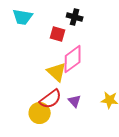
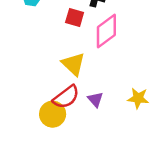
pink diamond: (73, 59) -> (106, 31), moved

